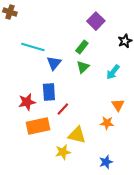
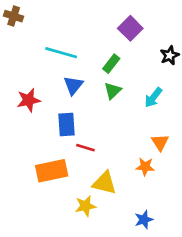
cyan line: (33, 47) -> (61, 53), moved
red star: (27, 102) -> (28, 100), moved
red line: (63, 109) -> (85, 148), turned 64

